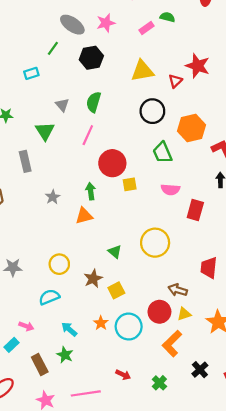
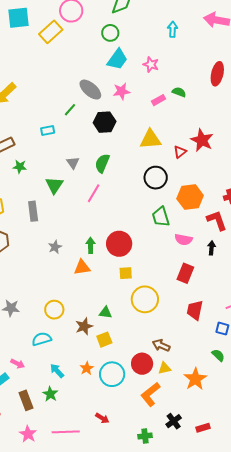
red circle: (112, 163) -> (119, 244), moved
yellow square: (130, 184) -> (126, 273), moved
pink semicircle: (170, 189) -> (184, 240), moved
green triangle: (115, 252) -> (105, 312), moved, turned -40
red trapezoid: (209, 268) -> (195, 310), moved
green cross: (159, 383) -> (145, 436), moved, turned 32

